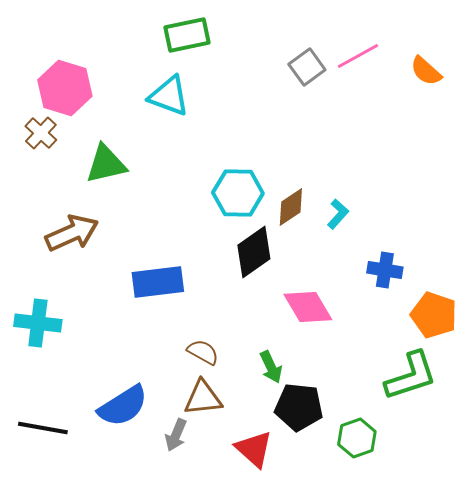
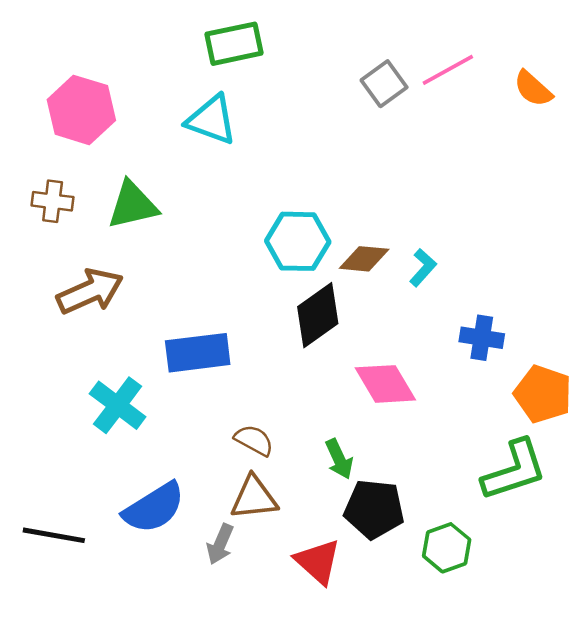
brown cross: (41, 133) -> (53, 201), moved, turned -36
brown diamond: (291, 207) -> (364, 259), turned 39
cyan cross: (38, 323) -> (118, 405), moved, turned 30

